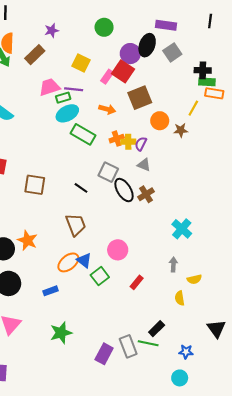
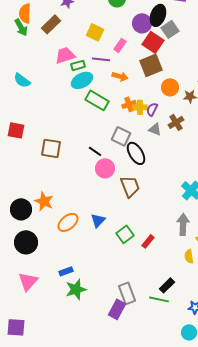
gray square: (172, 52) -> (170, 29), moved
red square: (123, 71) -> (153, 42), moved
purple line: (74, 89) -> (101, 59), moved
brown cross: (146, 194) -> (176, 122), moved
brown trapezoid: (76, 225) -> (130, 186), moved
pink circle: (118, 250) -> (105, 168), moved
blue triangle: (84, 260) -> (98, 220), turned 35
orange ellipse: (68, 262) -> (68, 222), moved
gray arrow: (173, 265) -> (183, 224), size x1.5
green square: (100, 276) -> (125, 234), moved
blue rectangle: (51, 291) -> (66, 271), moved
gray rectangle: (128, 346) -> (127, 293), moved

